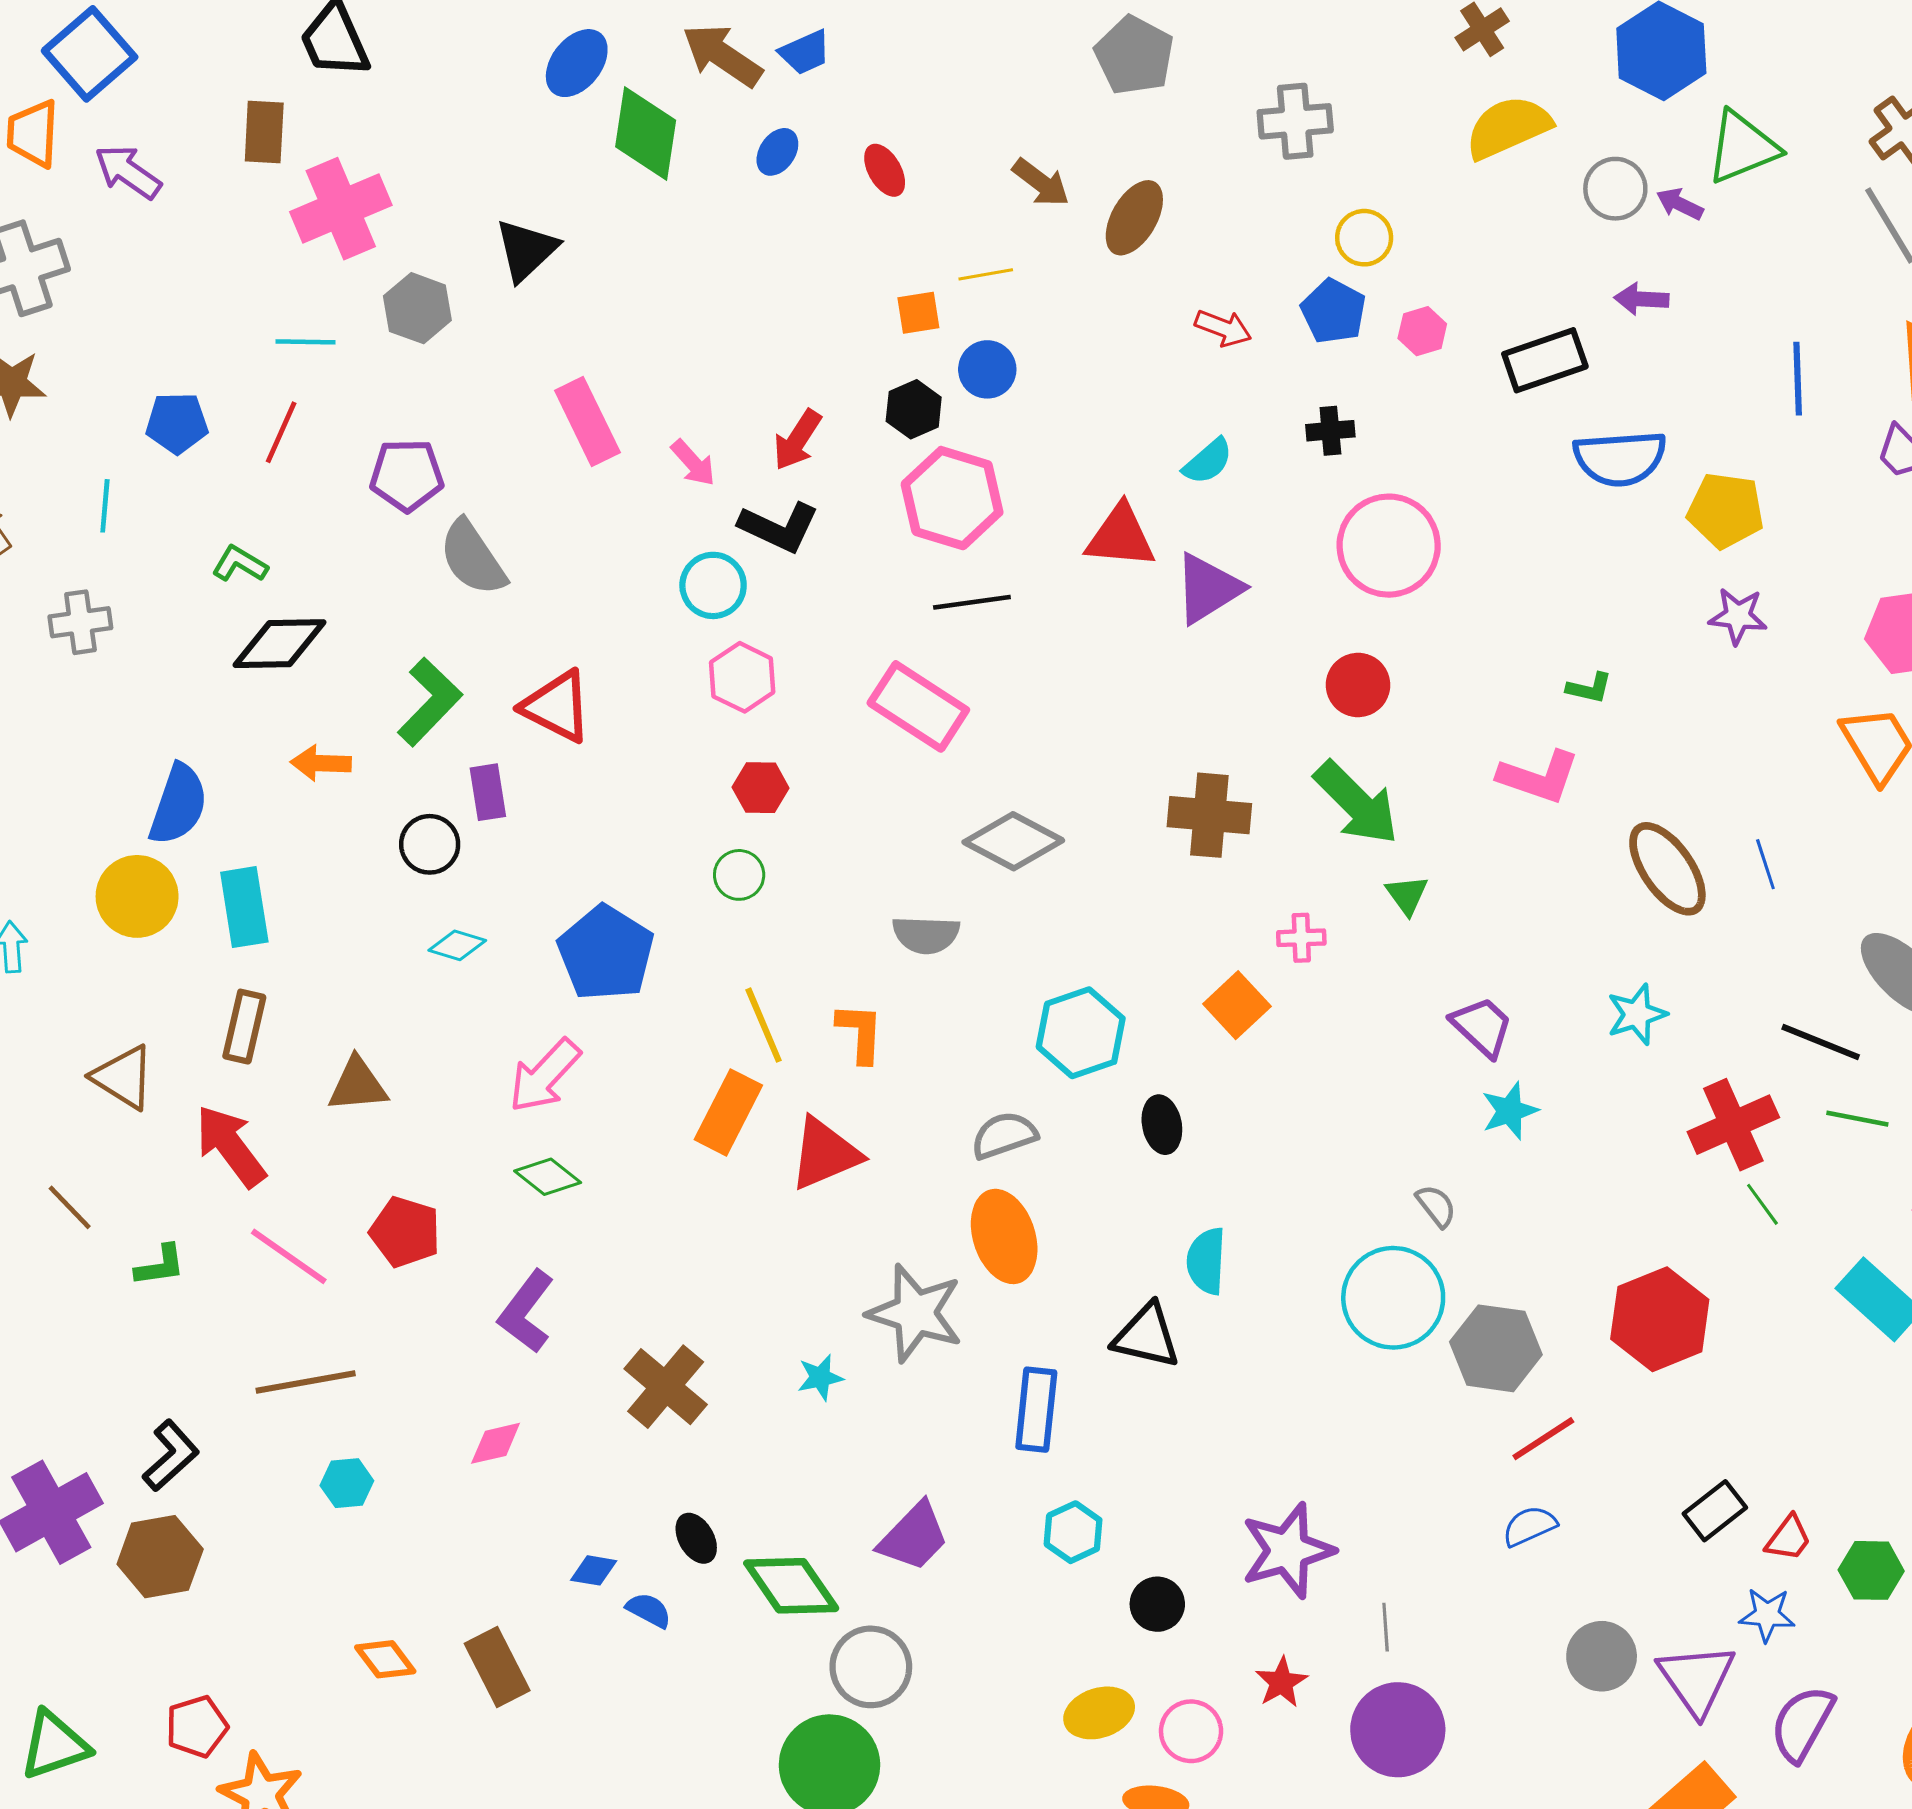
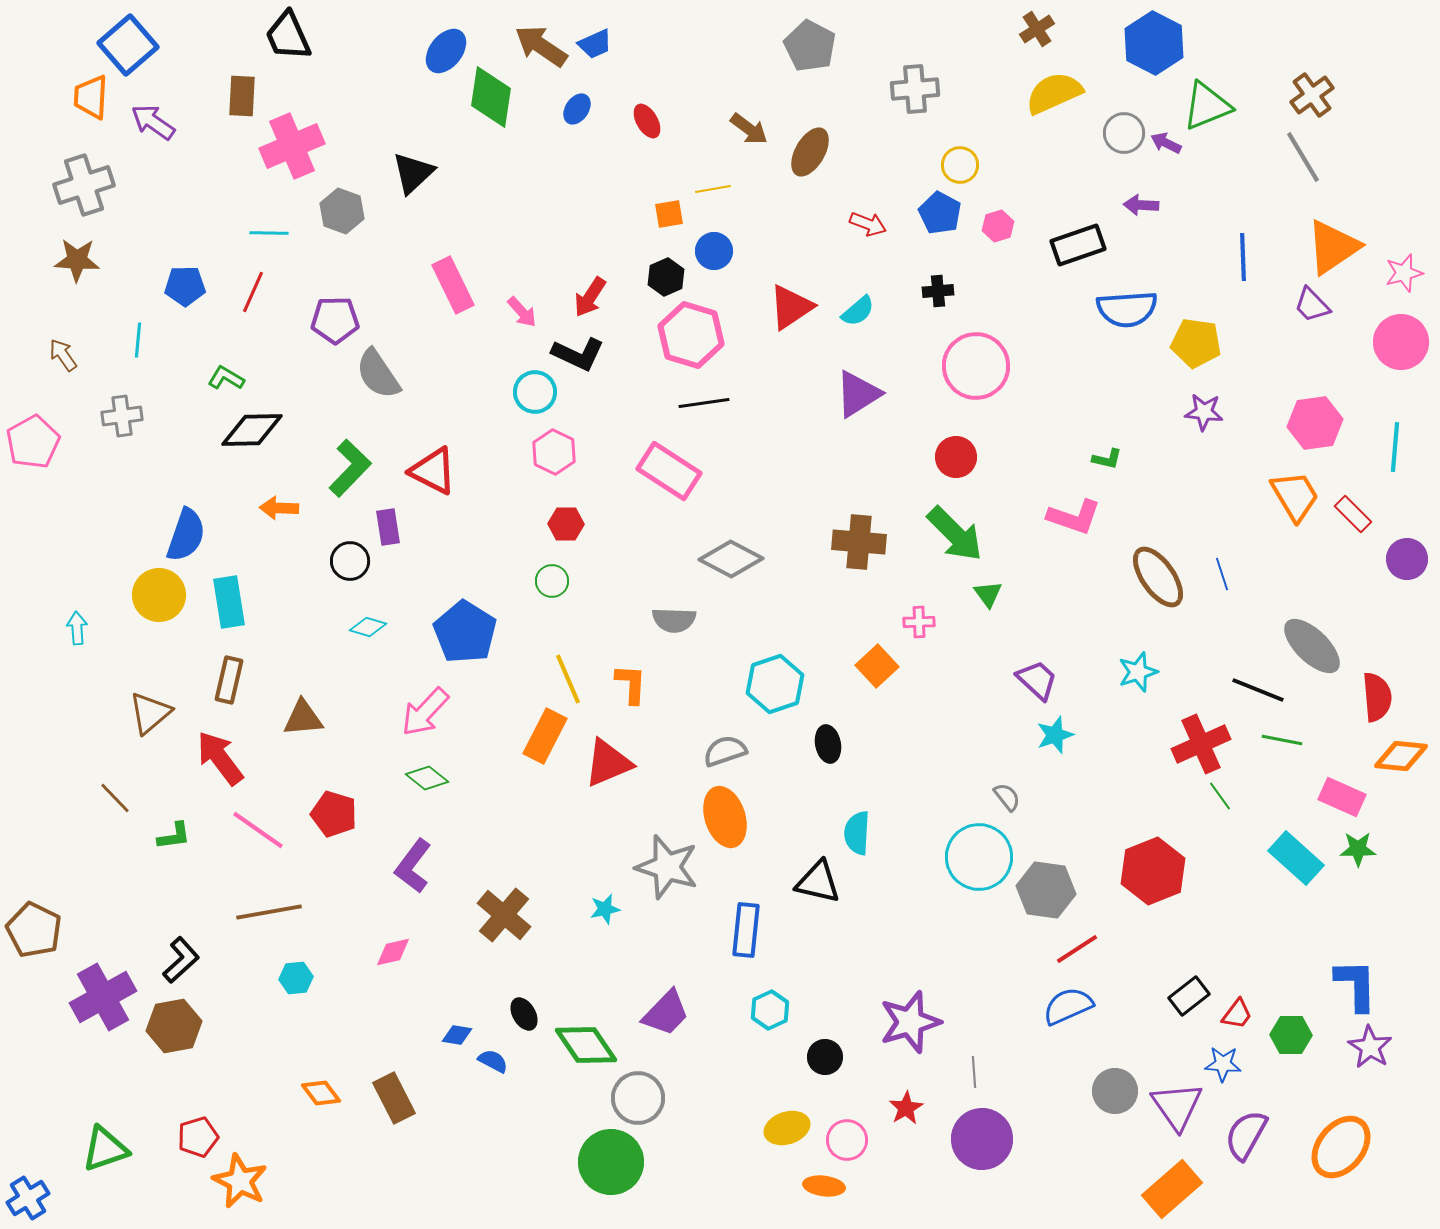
red triangle: (1121, 536) -> (791, 307), moved, turned -39
brown triangle: (123, 1077) -> (150, 713), turned 48
blue semicircle: (1530, 1526) -> (1068, 1006), size x1.4

